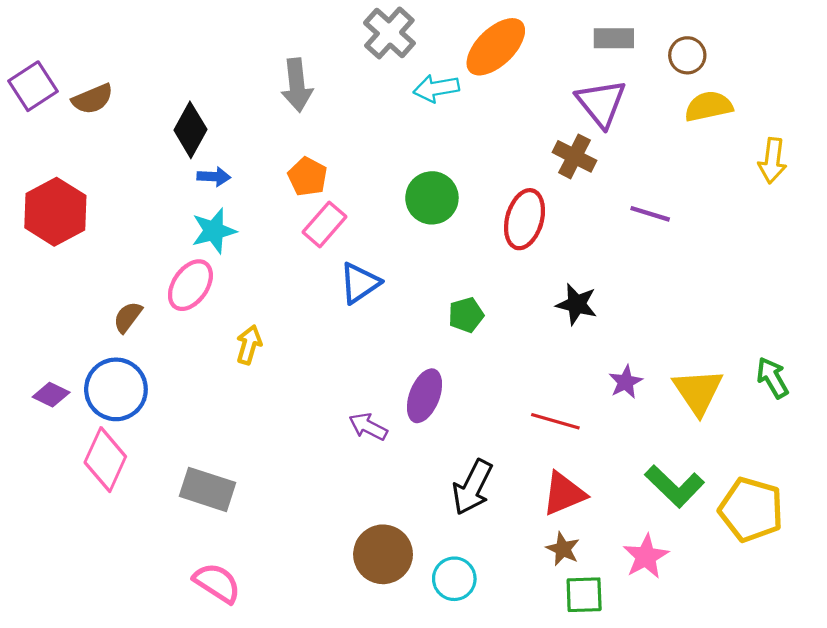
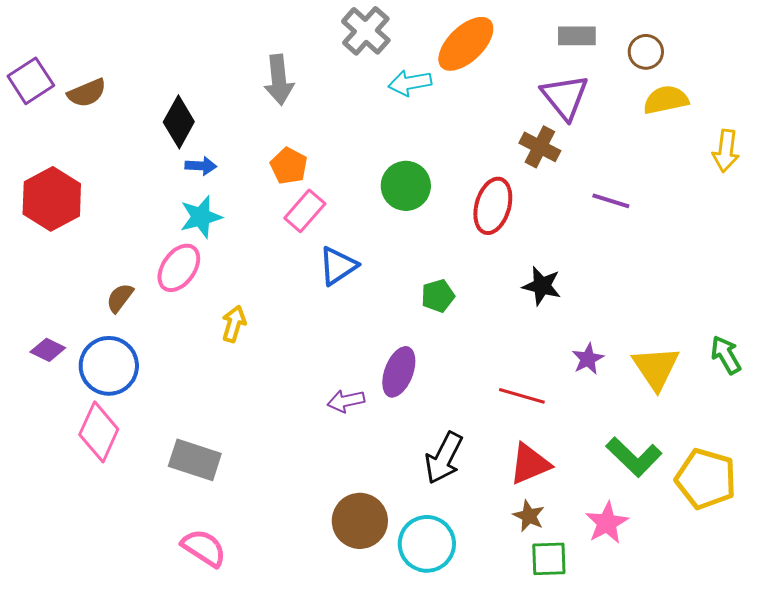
purple diamond: (51, 395) -> (48, 350), moved
purple arrow: (368, 427) -> (346, 401), turned -39
cyan circle: (454, 579) -> (427, 544), size x1.4

